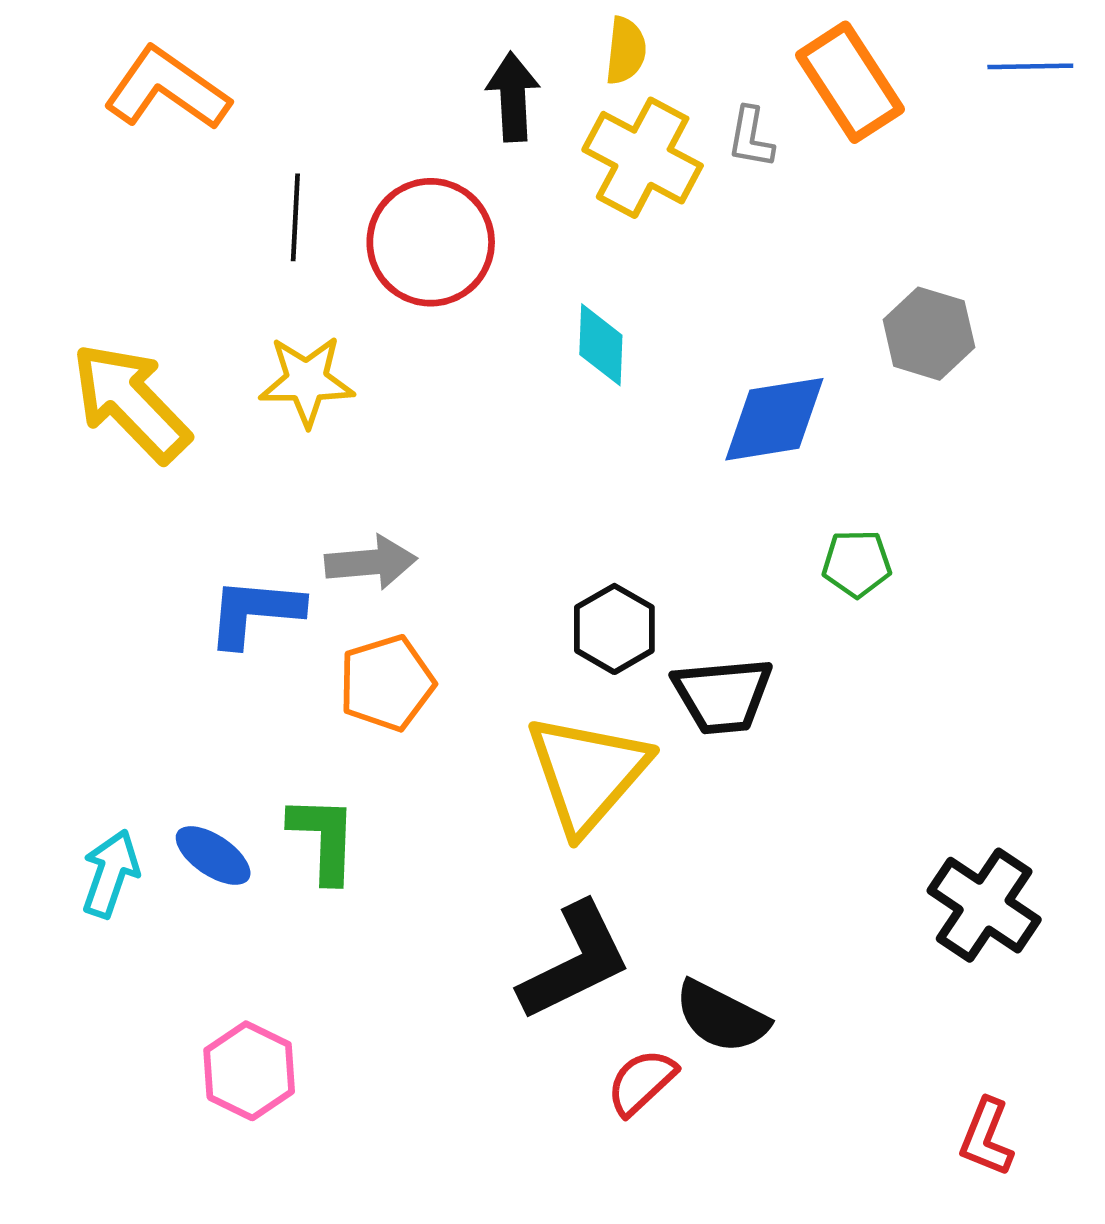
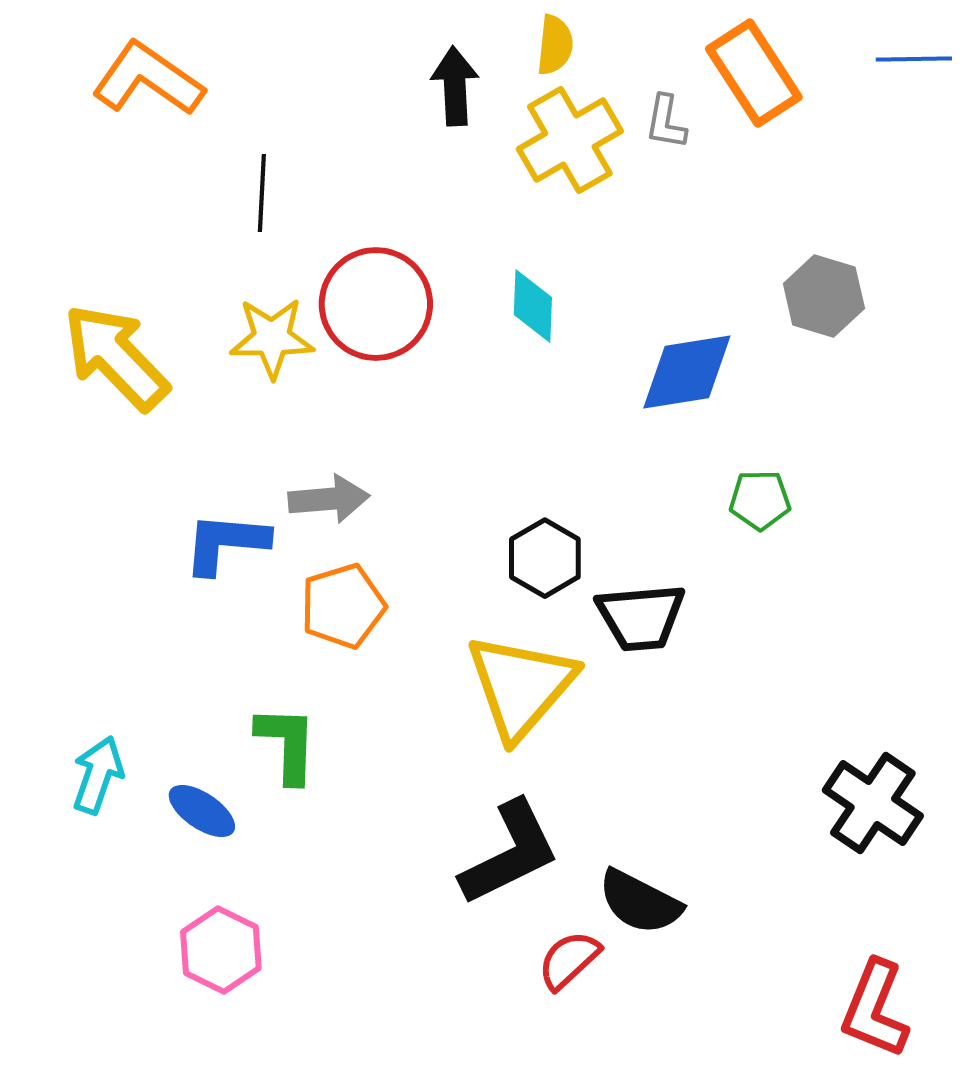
yellow cross: (643, 158) -> (570, 140), turned 32
red circle: (431, 242) -> (376, 304), moved
blue ellipse: (213, 855) -> (202, 811), moved
red L-shape: (986, 1137) -> (875, 1009), size x1.4

